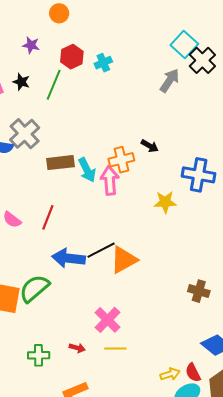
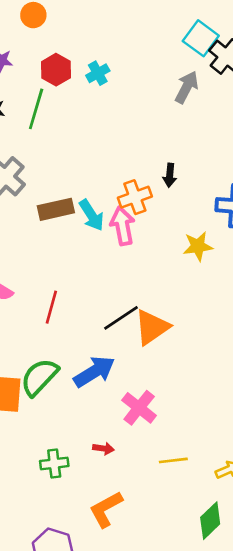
black arrow: (150, 146) -> (170, 175), turned 72
red line: (48, 217) -> (51, 307), moved
blue arrow: (69, 258) -> (94, 372), moved, turned 148
yellow line: (115, 348) -> (173, 460), moved

